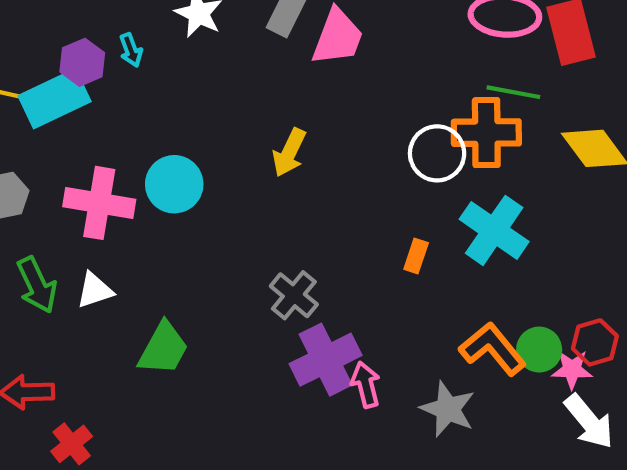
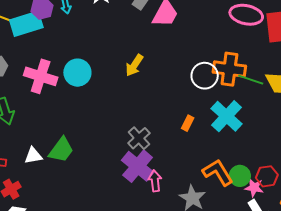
green line: (513, 92) -> (251, 80), moved
white triangle: (95, 290) -> (33, 156), moved
gray cross: (294, 295) -> (139, 138), moved
purple cross: (326, 360) -> (138, 166), turned -32

